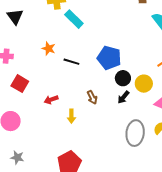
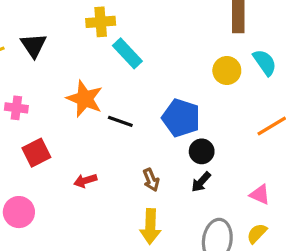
orange star: (49, 49) -> (85, 99), size x1.6
red square: (20, 84) -> (36, 153), turned 30
yellow circle: (144, 84) -> (227, 71), moved
yellow arrow: (71, 116) -> (150, 226), moved, size x1.5

